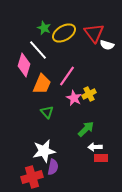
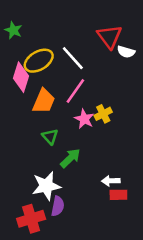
green star: (44, 28) -> (13, 30), moved
yellow ellipse: (64, 33) -> (39, 61), moved
white line: (38, 50) -> (73, 58), moved
green arrow: (86, 129) -> (70, 158), moved

